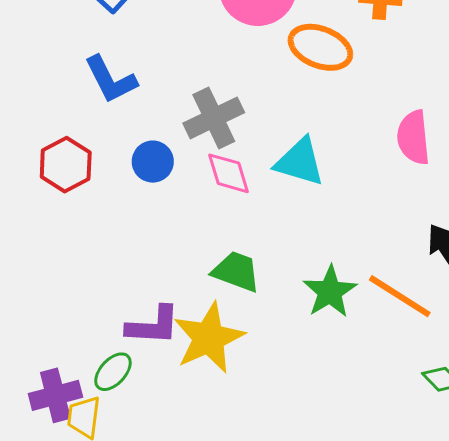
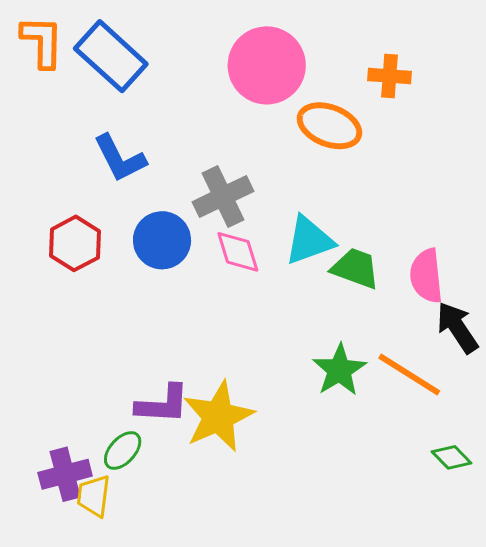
pink semicircle: (413, 137) -> (426, 276), moved
blue circle: (153, 162) -> (162, 240), size x1.4
cyan triangle: (300, 162) -> (309, 240), turned -36
green trapezoid: (236, 271) -> (355, 268), moved

